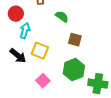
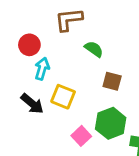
pink square: (43, 81) -> (81, 136), moved

